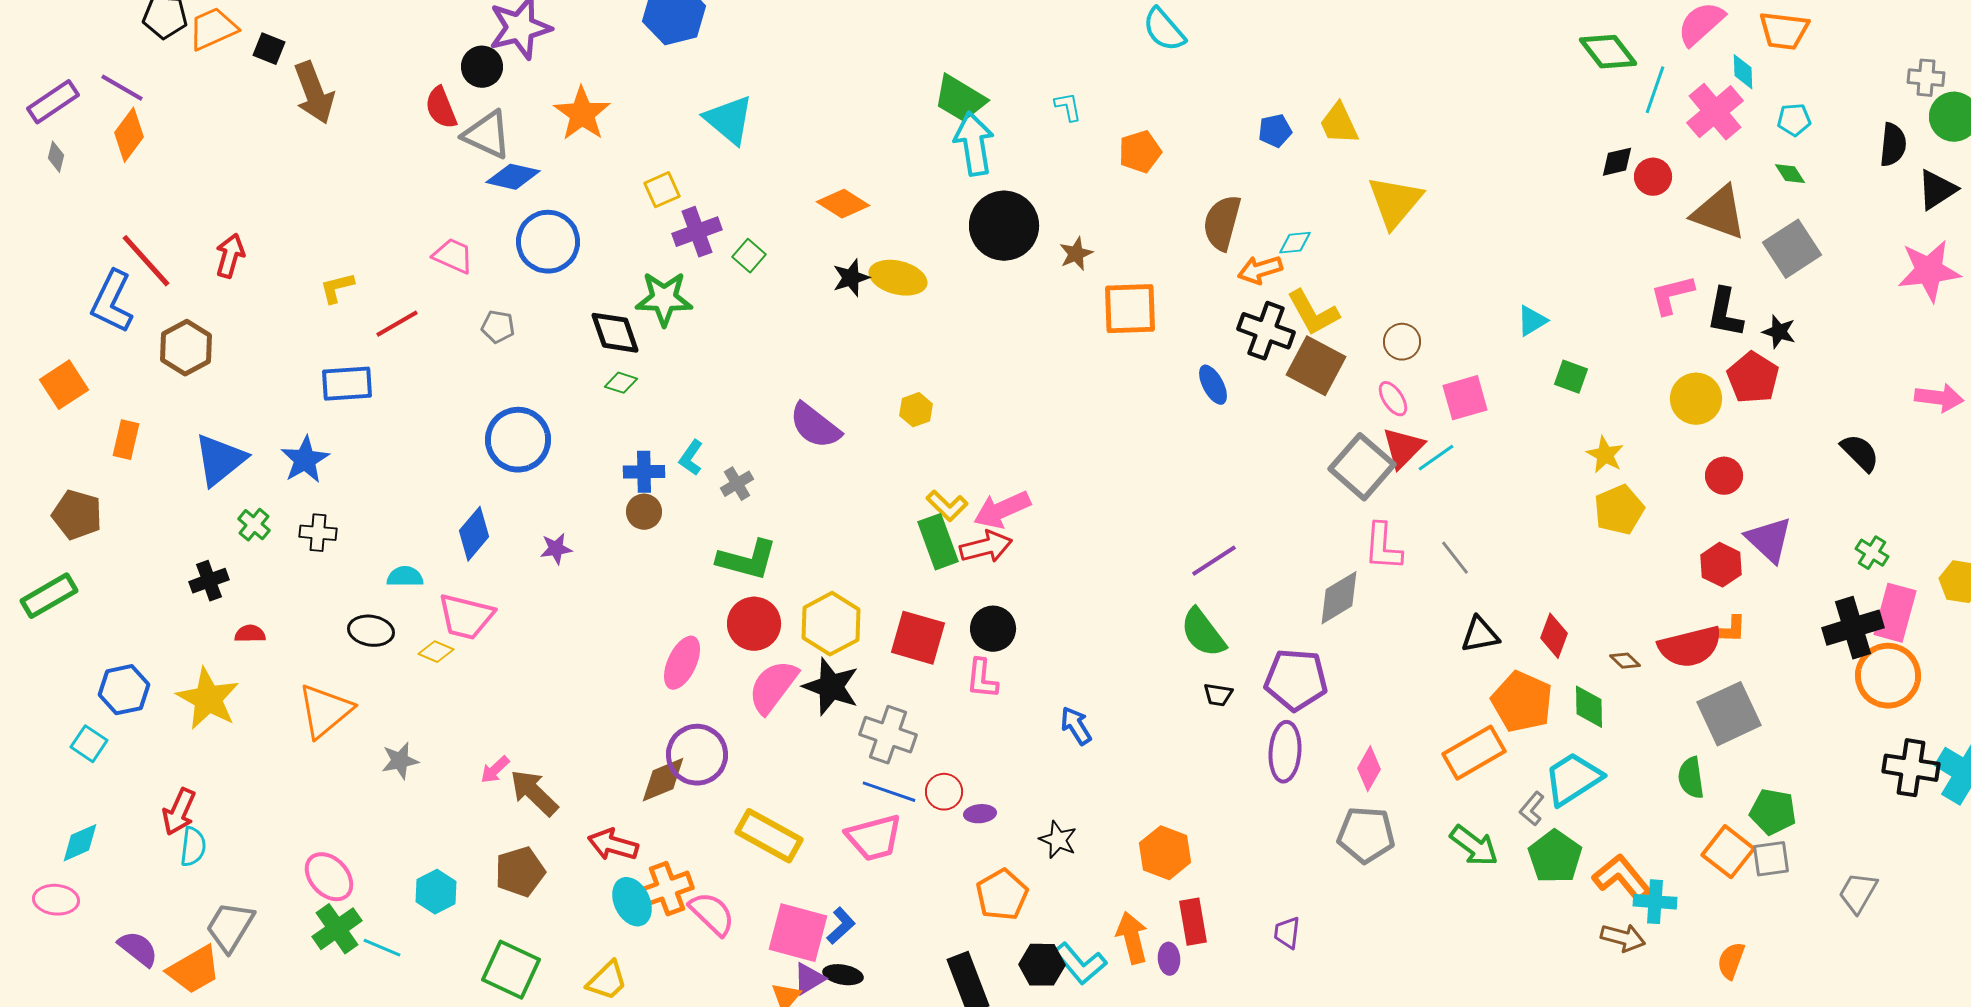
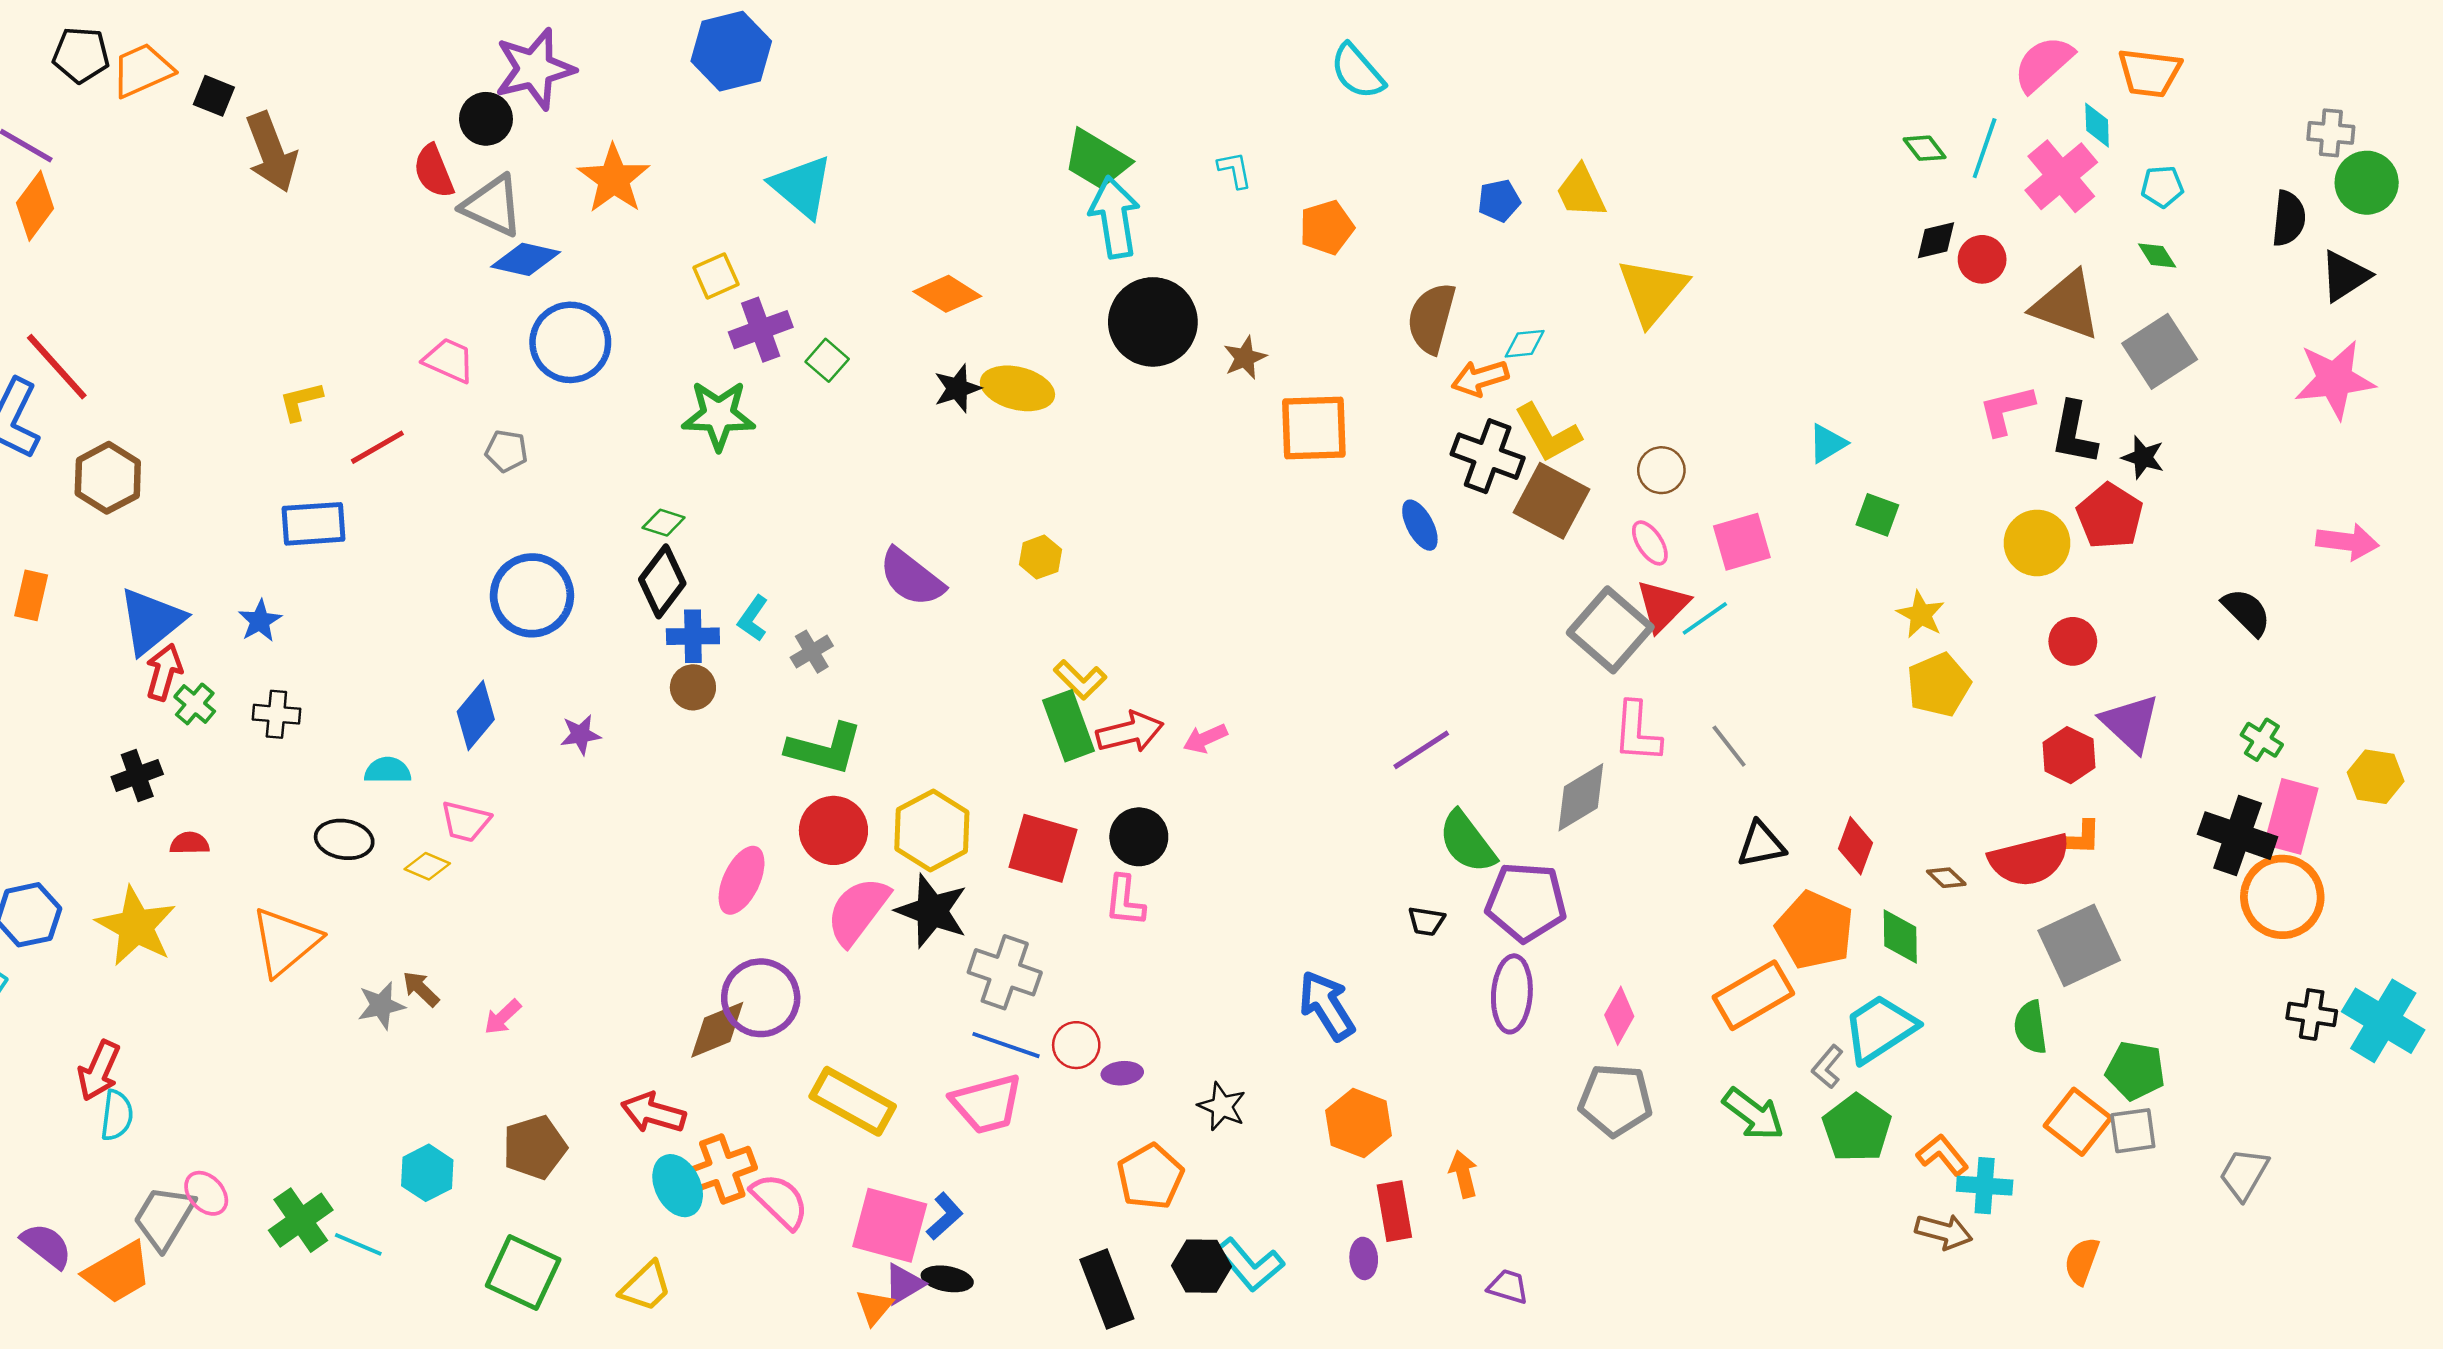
green diamond: (1608, 52) -> (1925, 148), moved, size x0.6
red arrow: (230, 256) -> (164, 672), moved
black diamond: (615, 333) -> (662, 581), moved, turned 56
blue star: (305, 460) -> (260, 621), size x0.7
pink arrow: (1002, 510) -> (1205, 738), moved, size x0.6
pink trapezoid: (466, 617) -> (466, 822), size x0.7
black cross: (1853, 628) -> (2238, 836), turned 36
green semicircle: (1203, 633) -> (1467, 842), moved
blue arrow: (1076, 726) -> (1327, 1005), moved, size x1.4
black cross: (1911, 768) -> (2312, 1014), size x0.7
brown arrow: (534, 793) -> (421, 989), moved, size x0.6
pink ellipse: (329, 877) -> (206, 1193), moved, size x0.7
orange L-shape: (1622, 878) -> (1942, 1155), size x0.7
purple trapezoid: (1287, 933) -> (1508, 1287), moved, turned 100
orange arrow: (1132, 938) -> (1463, 1174), moved, size x0.7

